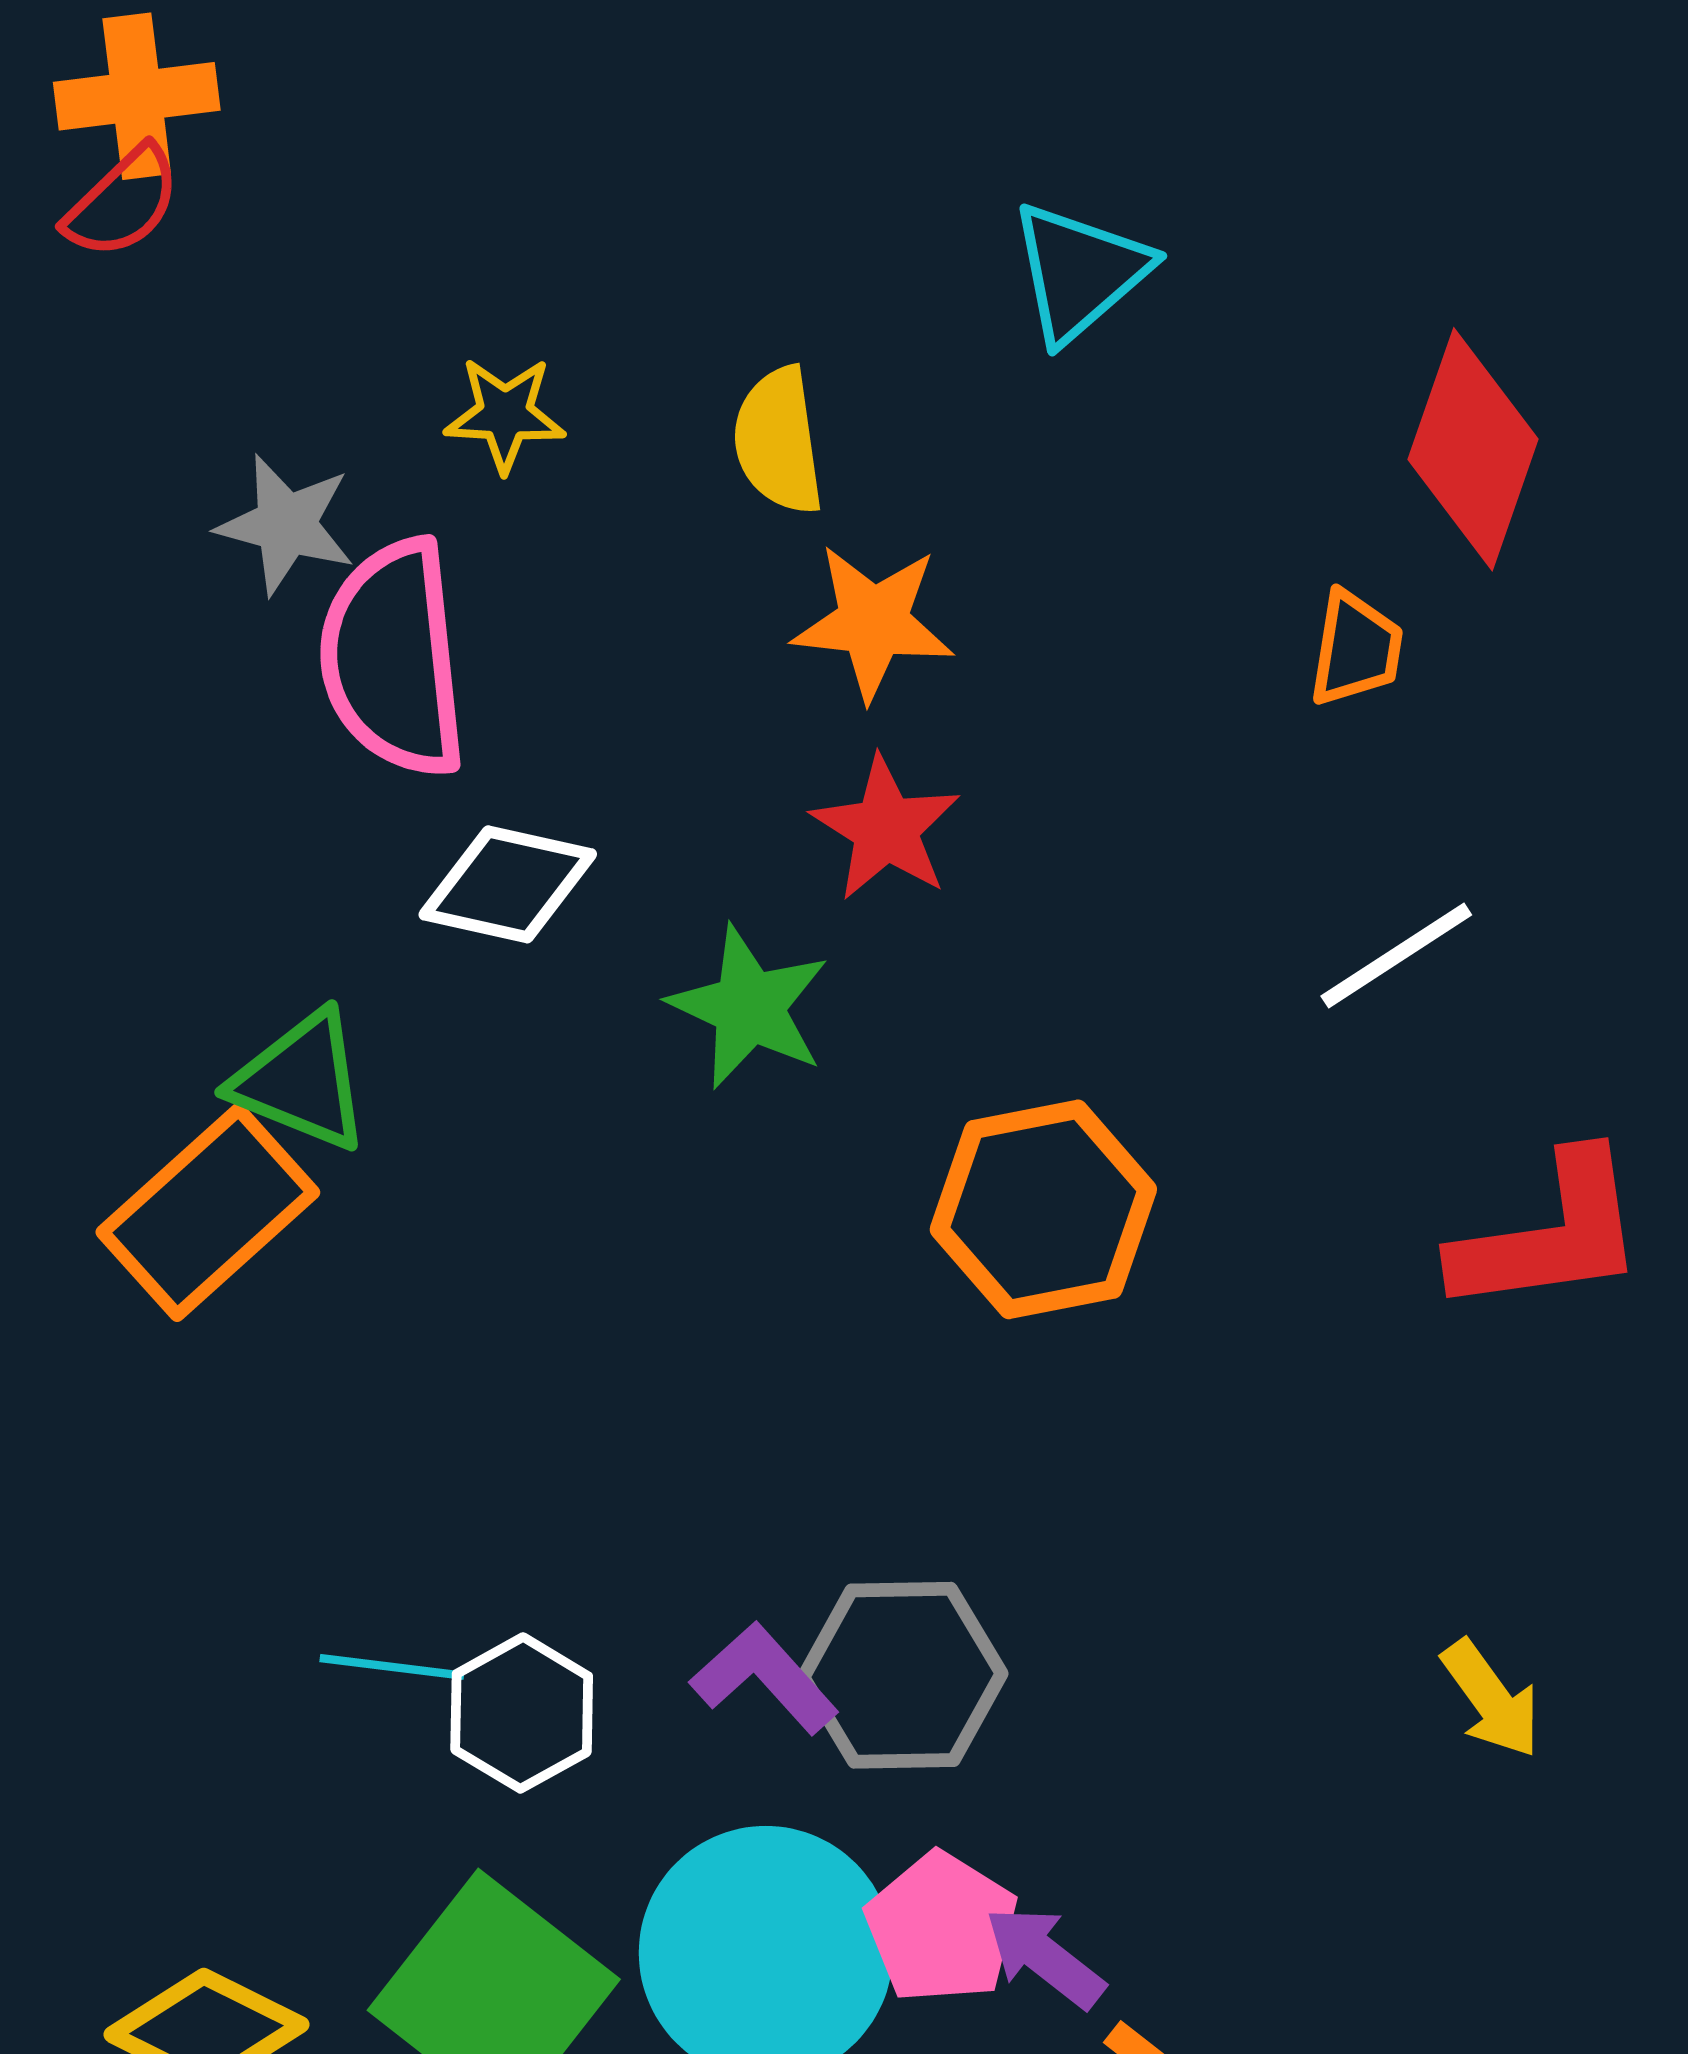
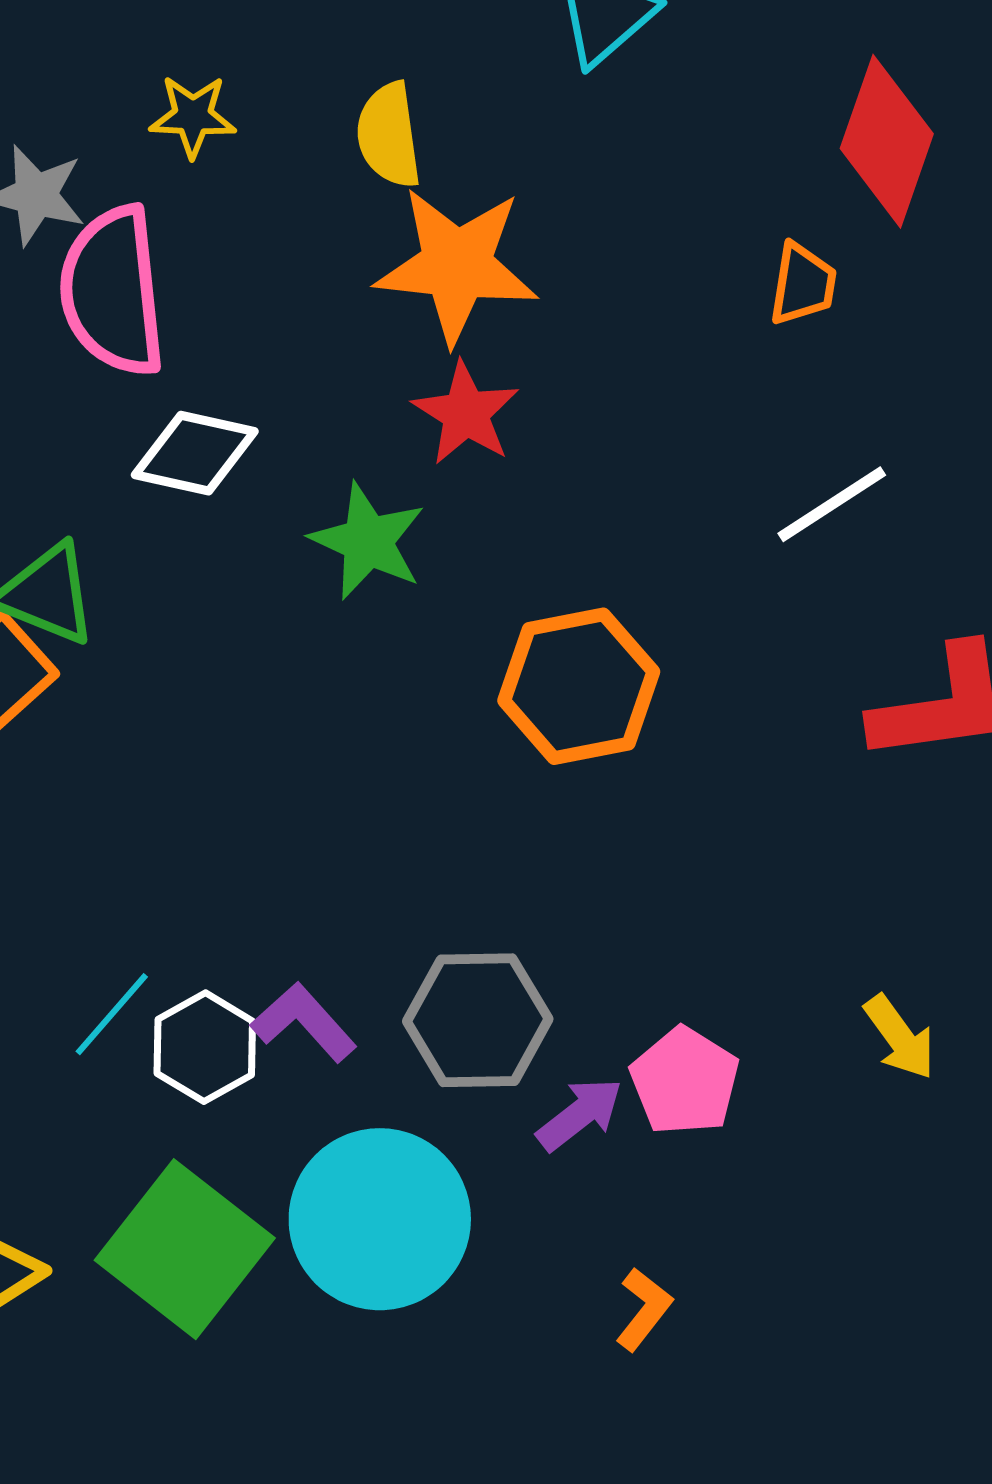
orange star: (873, 622) -> (457, 265), size x1.4
cyan line: (392, 1667) -> (112, 1014), turned -56
purple L-shape: (764, 1678) -> (304, 1022), moved
pink pentagon: (942, 1928) -> (685, 1081), moved
purple arrow: (1045, 1957) -> (580, 1114), moved, turned 104

